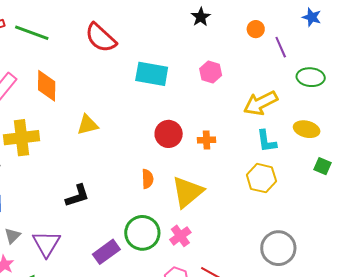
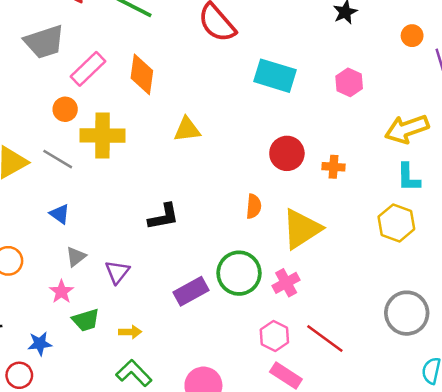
purple triangle: (46, 244) -> (117, 272), size x0.7

